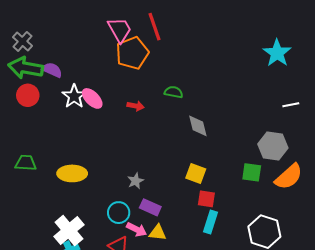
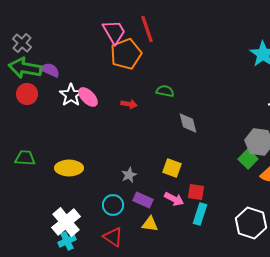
green square: (252, 172) -> (248, 159), moved, turned 36
yellow square: (196, 173) -> (172, 168), moved
pink arrow: (137, 229) -> (174, 199), moved

